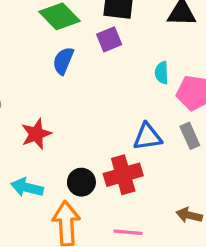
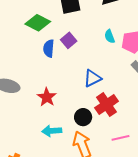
purple square: (109, 39) -> (69, 40), moved
blue triangle: (148, 137) -> (92, 78), moved

